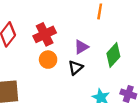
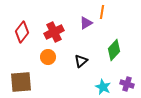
purple triangle: (81, 47) -> (86, 23), moved
orange circle: (48, 60) -> (48, 57), moved

